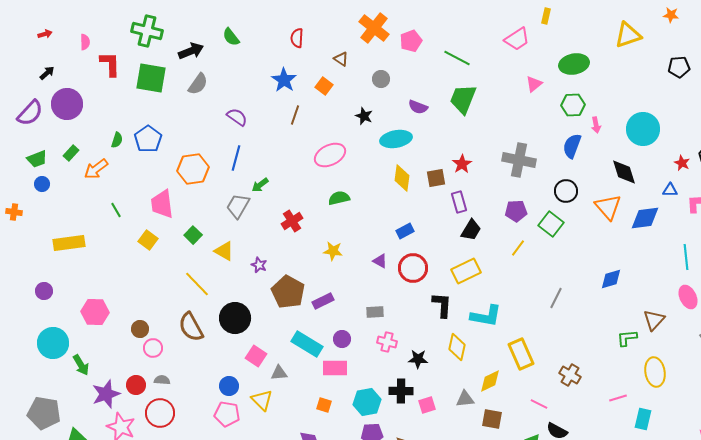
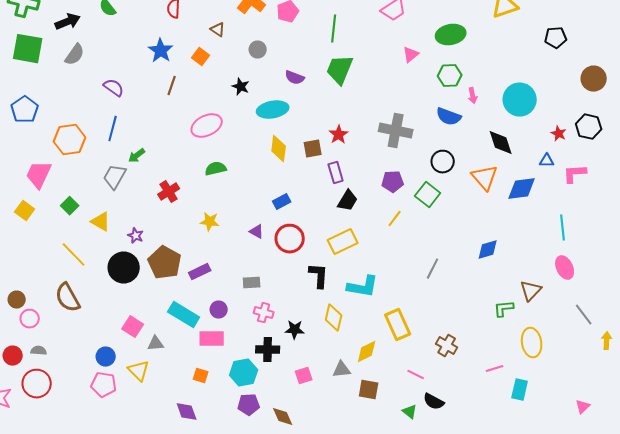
green line: (457, 58) -> (334, 29), turned 68
blue semicircle: (572, 146) -> (449, 117), turned -90
pink trapezoid: (162, 204) -> (39, 175), turned 32
black circle: (235, 318) -> (124, 268), moved
black cross: (401, 391) -> (268, 350), moved

